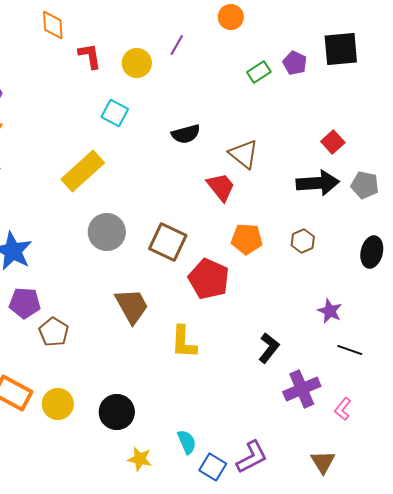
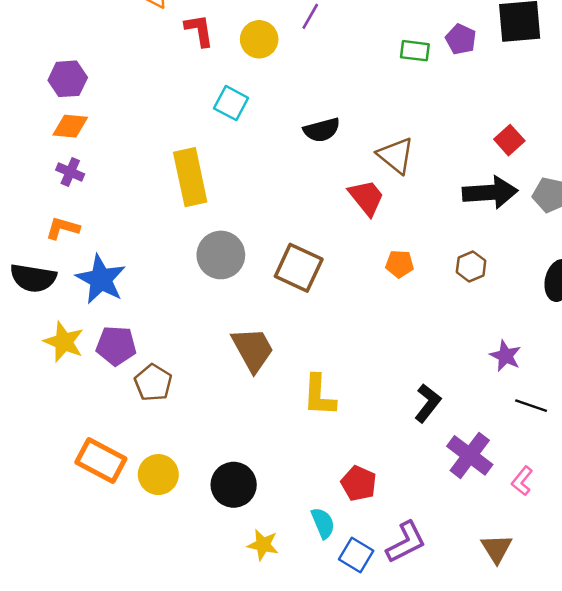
green rectangle: (259, 72) -> (415, 51), turned 40
yellow rectangle: (83, 171) -> (190, 177), turned -60
orange pentagon: (247, 239) -> (400, 264), size x0.7
red pentagon: (209, 279) -> (359, 483), moved, size x0.7
purple cross: (302, 389) -> (470, 455), turned -30

